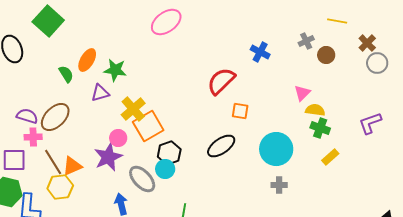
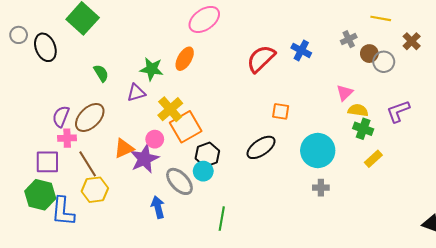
orange ellipse: (87, 60) -> (185, 59), moved
gray circle: (377, 63) -> (384, 62), moved
red semicircle: (221, 81) -> (261, 59), moved
purple semicircle: (27, 116) -> (61, 116), turned -85
purple L-shape: (370, 123) -> (398, 111), moved
orange triangle: (72, 166) -> (124, 148), moved

